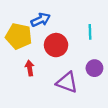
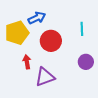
yellow pentagon: (19, 36) -> (17, 33), turned -30
purple triangle: (67, 82) -> (45, 77), moved, turned -40

